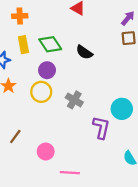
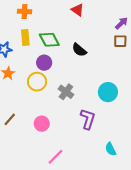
cyan circle: (122, 109) -> (108, 92), moved
pink circle: (46, 152) -> (42, 124), moved
pink line: (70, 173) -> (55, 157), turned -54

